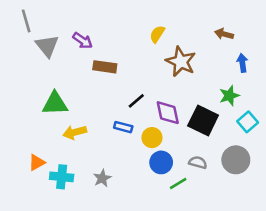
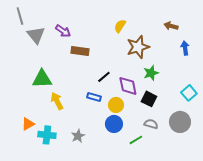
brown star: (181, 62) -> (138, 47), turned 30
green star: (229, 96) -> (151, 73), moved
black square: (203, 121) -> (149, 99), moved, size x0.7
yellow arrow: (75, 132) -> (57, 101), turned 78
blue circle: (161, 162) -> (114, 124), moved

